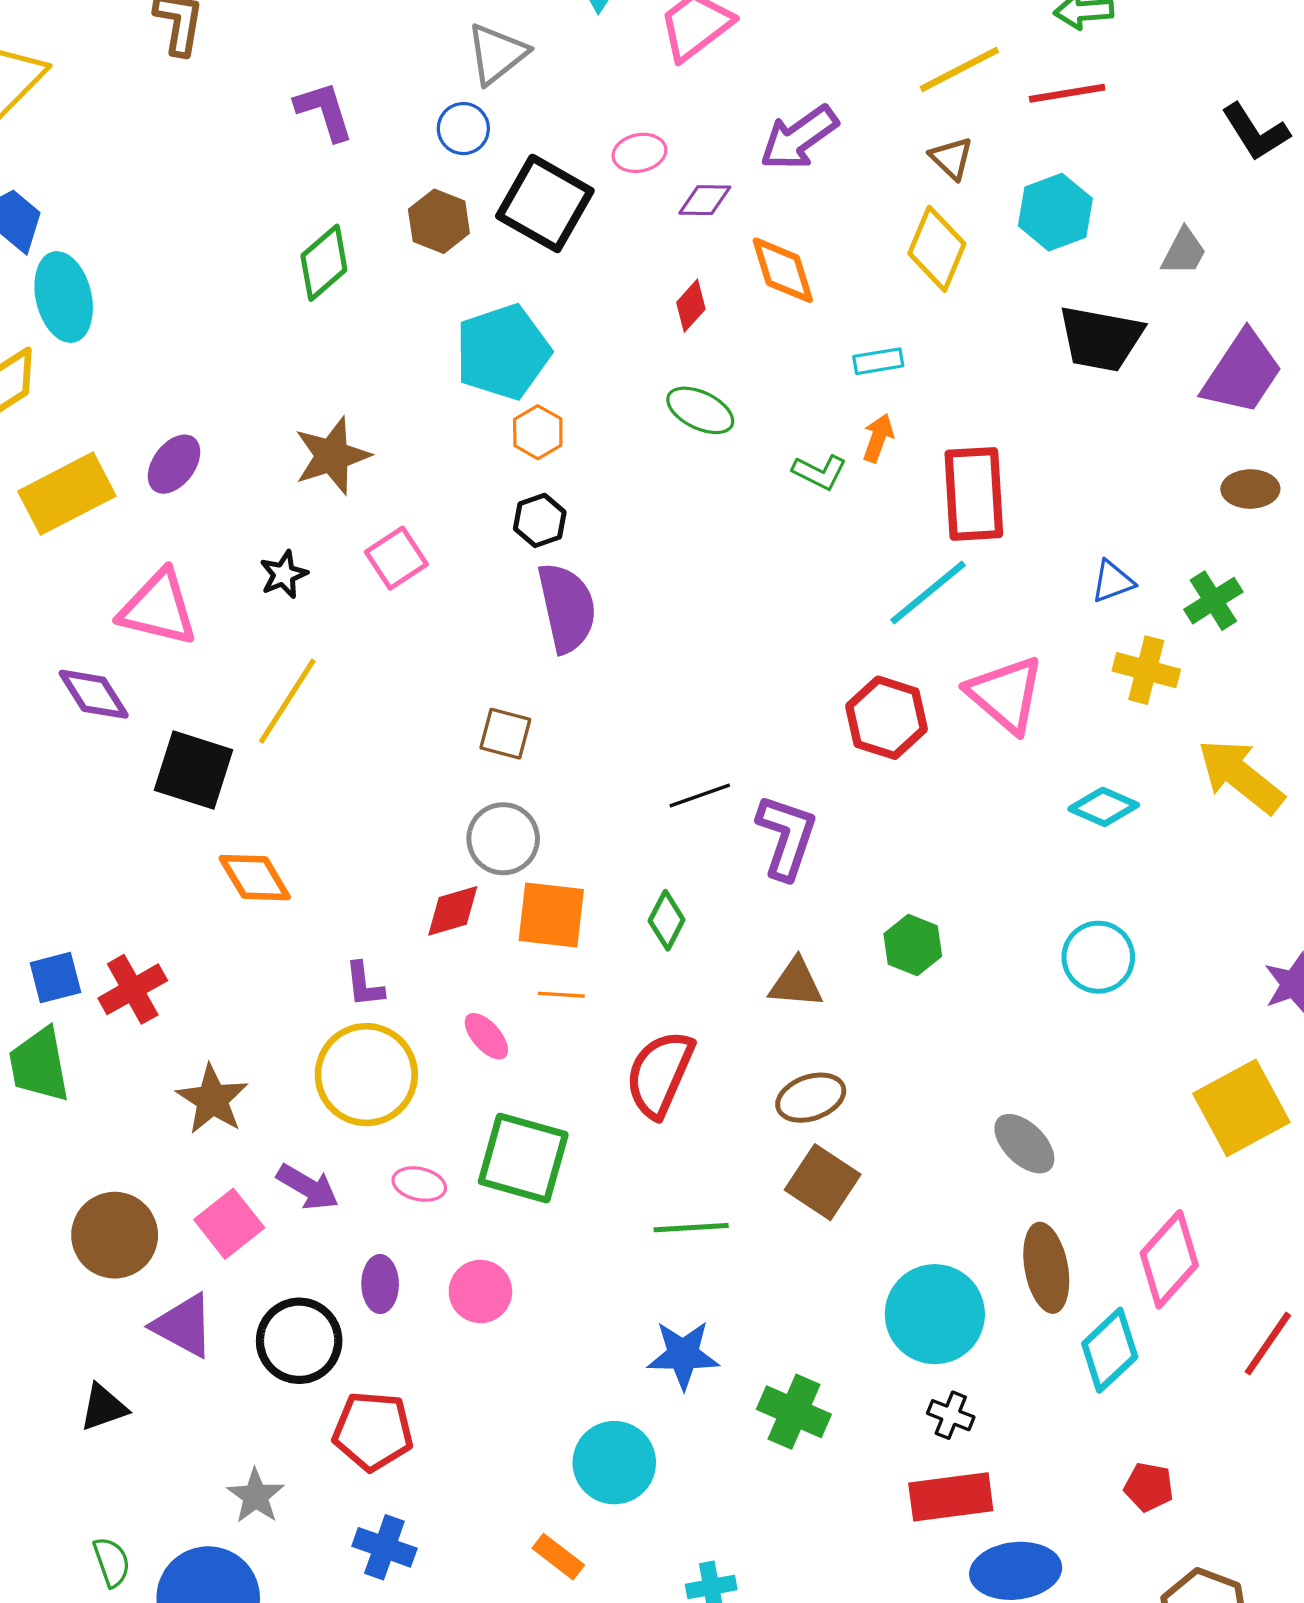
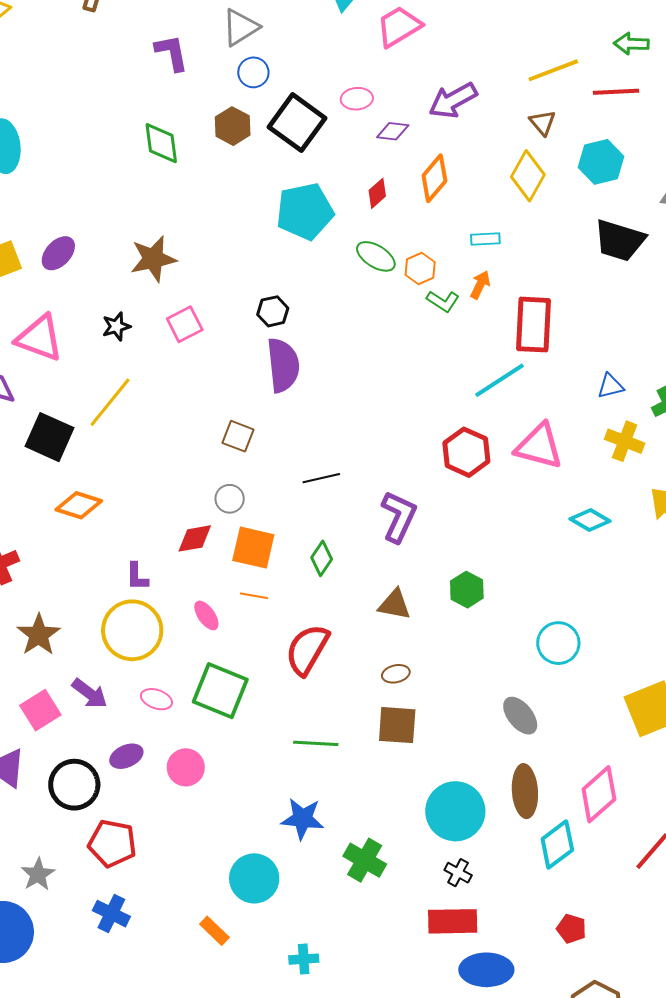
gray triangle: (497, 54) -> (241, 27), moved
green diamond: (324, 263) -> (161, 143), turned -63
orange diamond: (783, 270) -> (434, 178), turned 51
cyan pentagon: (503, 352) -> (305, 211), moved
orange hexagon: (538, 432) -> (420, 269), moved
pink triangle: (1006, 694) -> (539, 446), turned -32
black line: (700, 795) -> (321, 478), moved
gray circle: (503, 839) -> (230, 499), size x0.7
orange diamond: (255, 878) -> (79, 505), turned -48
cyan circle: (1098, 957) -> (558, 643), moved
brown ellipse: (811, 1098) -> (396, 674), size x0.7
brown square: (823, 1182) -> (397, 725), turned -36
purple ellipse: (380, 1284) -> (126, 756), turned 60

